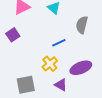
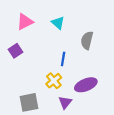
blue line: (59, 43) -> (63, 59), turned -56
purple triangle: (61, 85) -> (65, 102), turned 40

